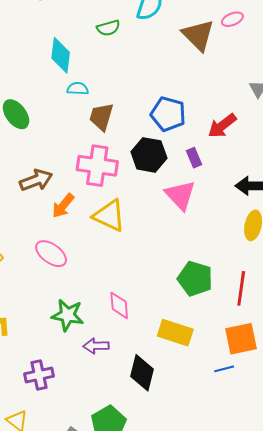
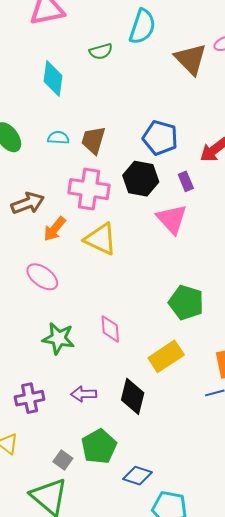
cyan semicircle: (78, 89) -> (58, 138), moved
yellow rectangle: (175, 333) -> (166, 356), turned -52
purple arrow: (96, 346) -> (84, 394), moved

